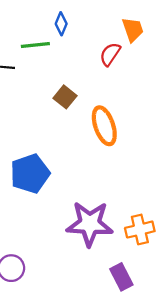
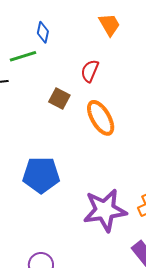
red semicircle: (110, 54) -> (90, 71), moved
blue pentagon: (30, 174) -> (41, 175), turned 30

